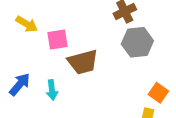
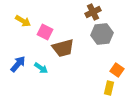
pink square: (58, 40) -> (45, 32), turned 35
cyan arrow: (52, 90) -> (41, 68), turned -48

